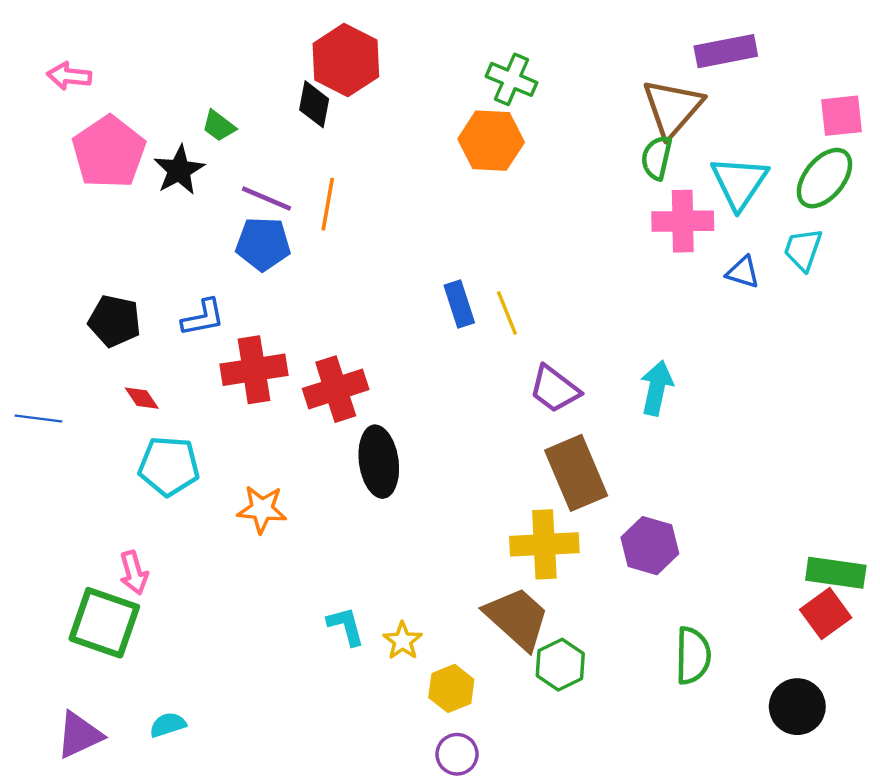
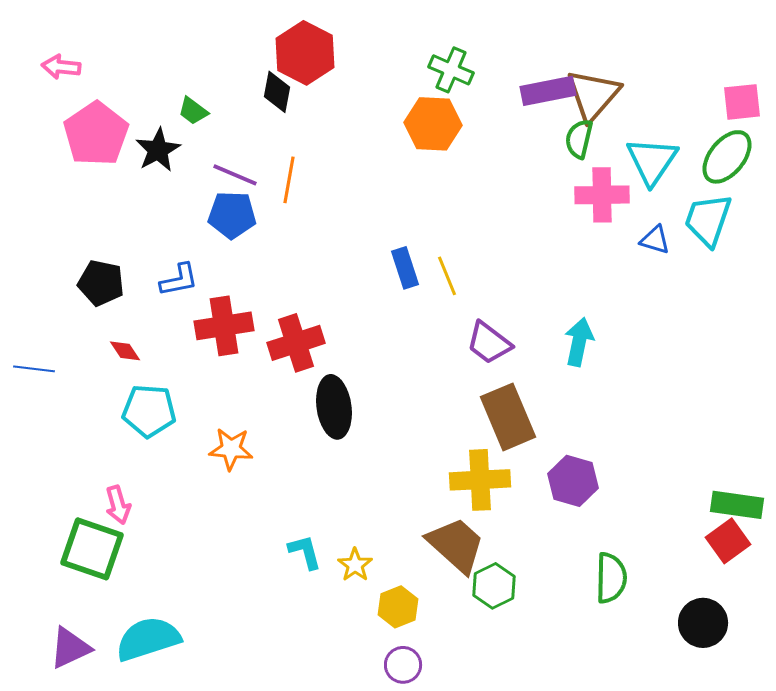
purple rectangle: (726, 51) -> (548, 91), moved
cyan trapezoid: (803, 250) -> (708, 220), size x1.4
cyan semicircle: (168, 725) -> (148, 639), size x2.0

